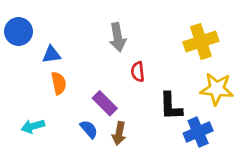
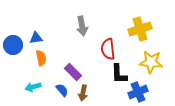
blue circle: (18, 31) -> (13, 45), moved
red semicircle: (138, 72) -> (108, 49), moved, size x1.5
cyan arrow: (33, 126) -> (33, 87), moved

